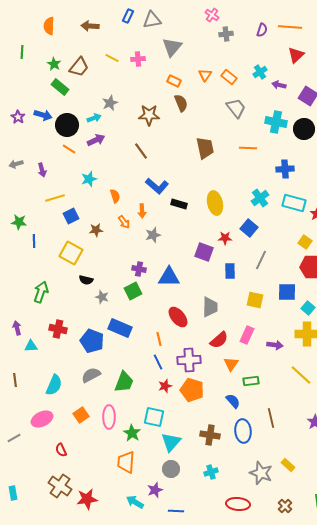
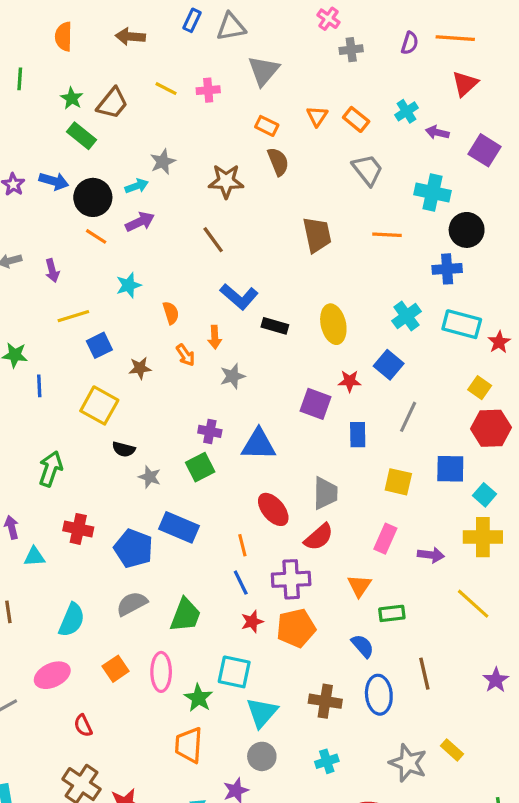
black circle: (304, 129) -> (467, 230), moved
red semicircle: (219, 340) -> (319, 537), moved
orange pentagon: (192, 390) -> (296, 628), turned -30

